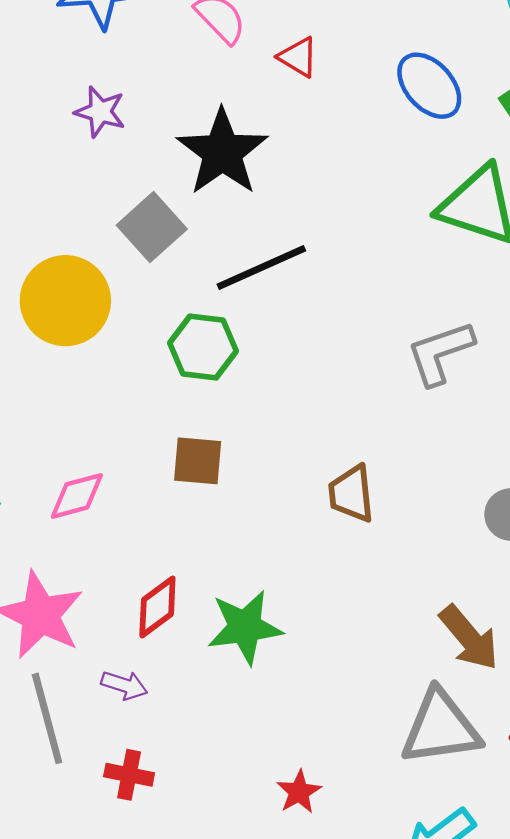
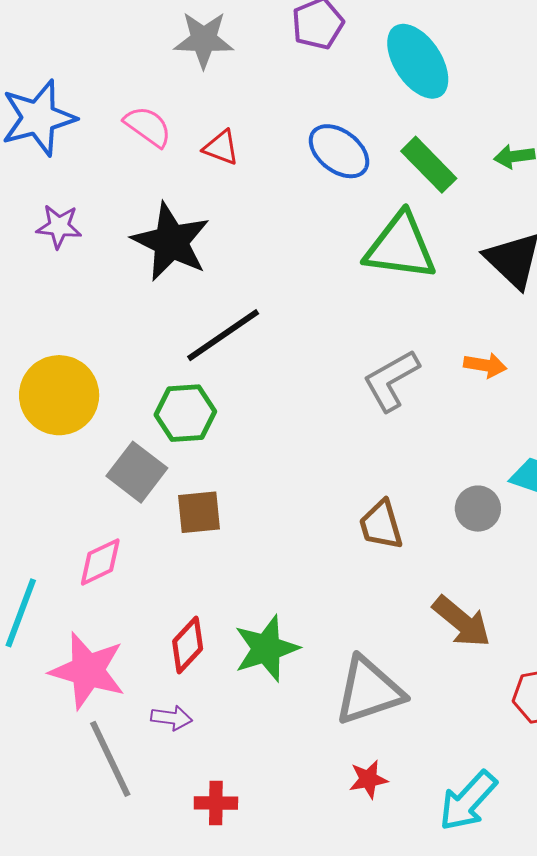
gray square: (152, 227) -> (137, 472), moved
brown trapezoid: (351, 494) -> (381, 525), moved
gray triangle: (441, 728) -> (369, 691), moved
red cross: (129, 775) -> (216, 803), moved
red star: (299, 792) -> (368, 779), moved, turned 30

